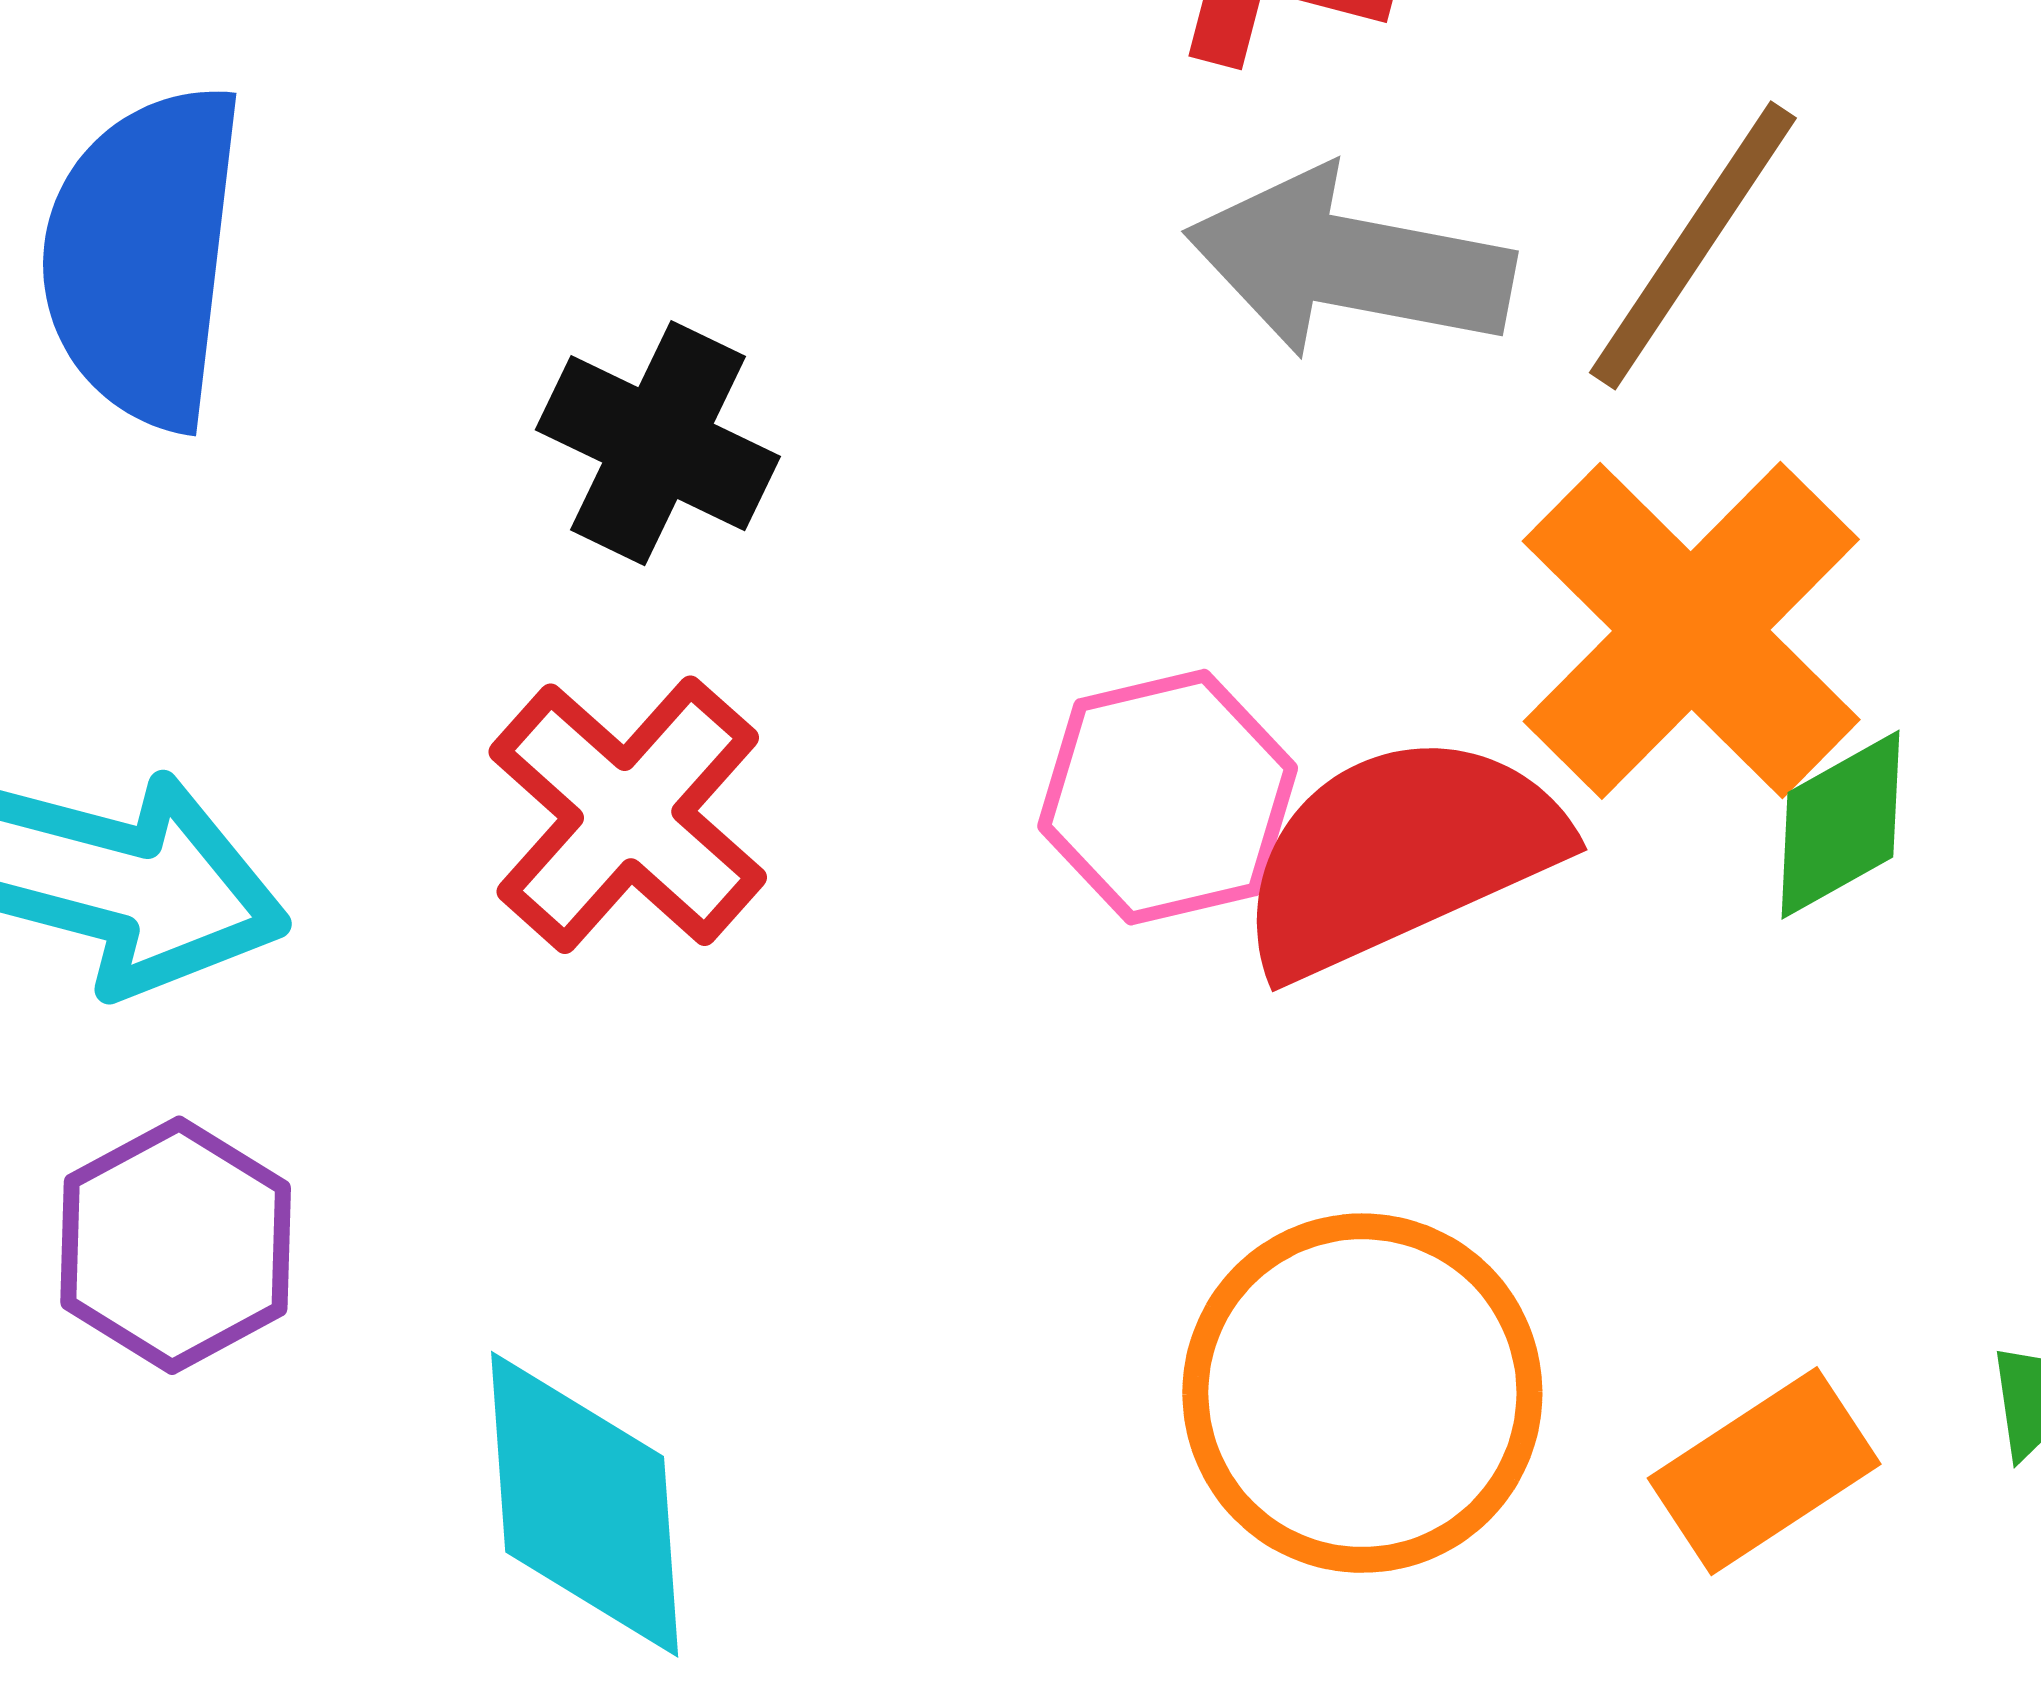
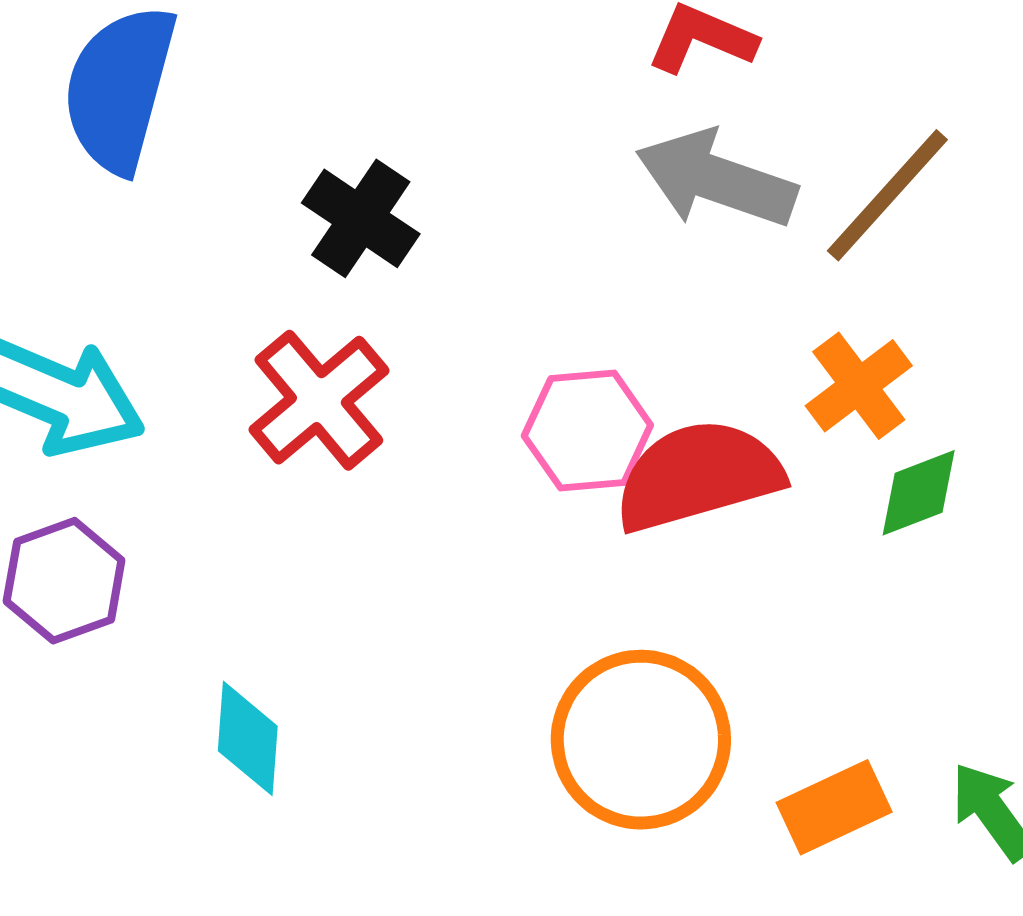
orange cross: (1691, 630) -> (859, 386), size x0.6
cyan diamond: (585, 1504) -> (248, 738), size x0.7

